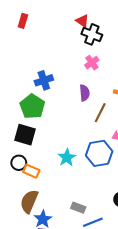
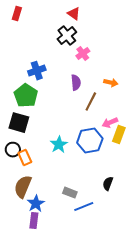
black cross: (92, 34) -> (67, 36), moved, turned 30
orange rectangle: (31, 171) -> (25, 158), turned 42

